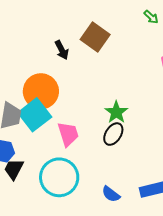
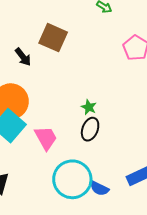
green star: (116, 112) -> (89, 107), size x0.7
cyan circle: (59, 177) -> (72, 179), moved

